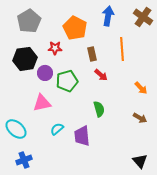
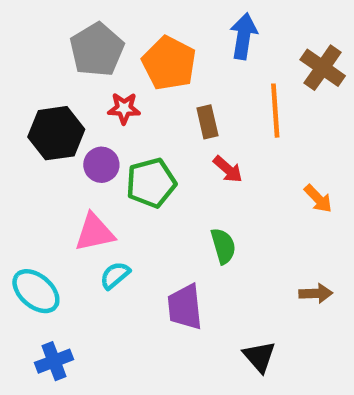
brown cross: (143, 17) -> (323, 68), moved
gray pentagon: (29, 21) -> (97, 50), moved
brown arrow: (140, 118) -> (316, 293), moved, turned -32
cyan semicircle: (57, 129) -> (115, 275), moved
black triangle: (140, 161) -> (259, 357), moved

